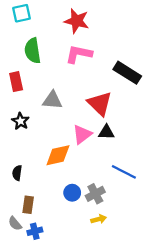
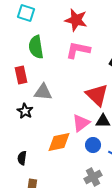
cyan square: (22, 13) -> (26, 13), turned 30
gray triangle: (52, 100) -> (43, 92), moved
blue circle: (72, 193) -> (93, 145), moved

